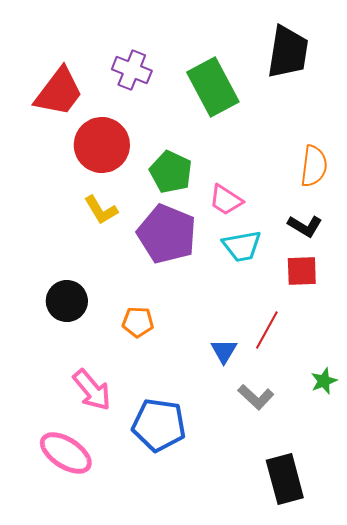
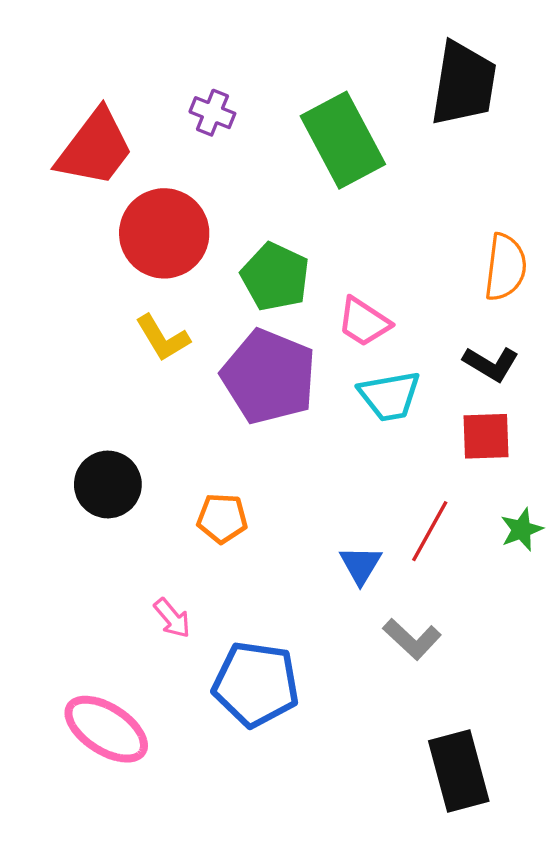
purple cross: (132, 70) -> (212, 113), size x0.7
green star: (324, 381) -> (522, 530), moved
pink arrow: (92, 390) -> (172, 618), moved, size x0.6

